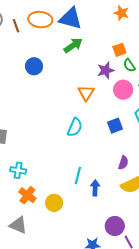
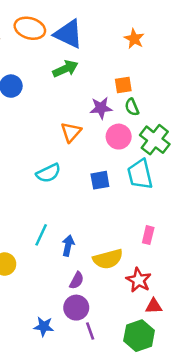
cyan semicircle: (75, 127) -> (48, 173), turned 30
purple semicircle: (123, 163) -> (77, 281), moved
blue arrow: (95, 188) -> (68, 246), moved

